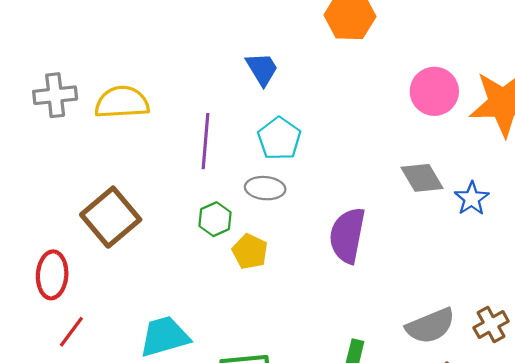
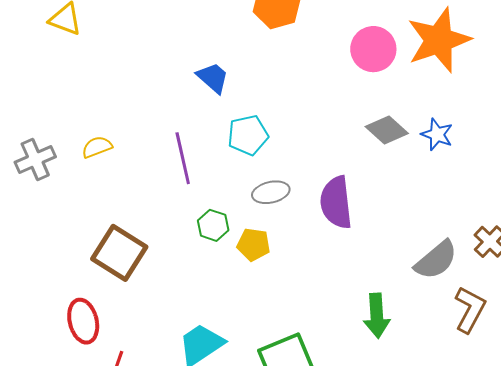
yellow semicircle: (122, 102) -> (97, 147), size x0.6
cyan pentagon: (279, 139) -> (248, 135), turned -30
gray ellipse: (265, 188) -> (271, 192), moved

